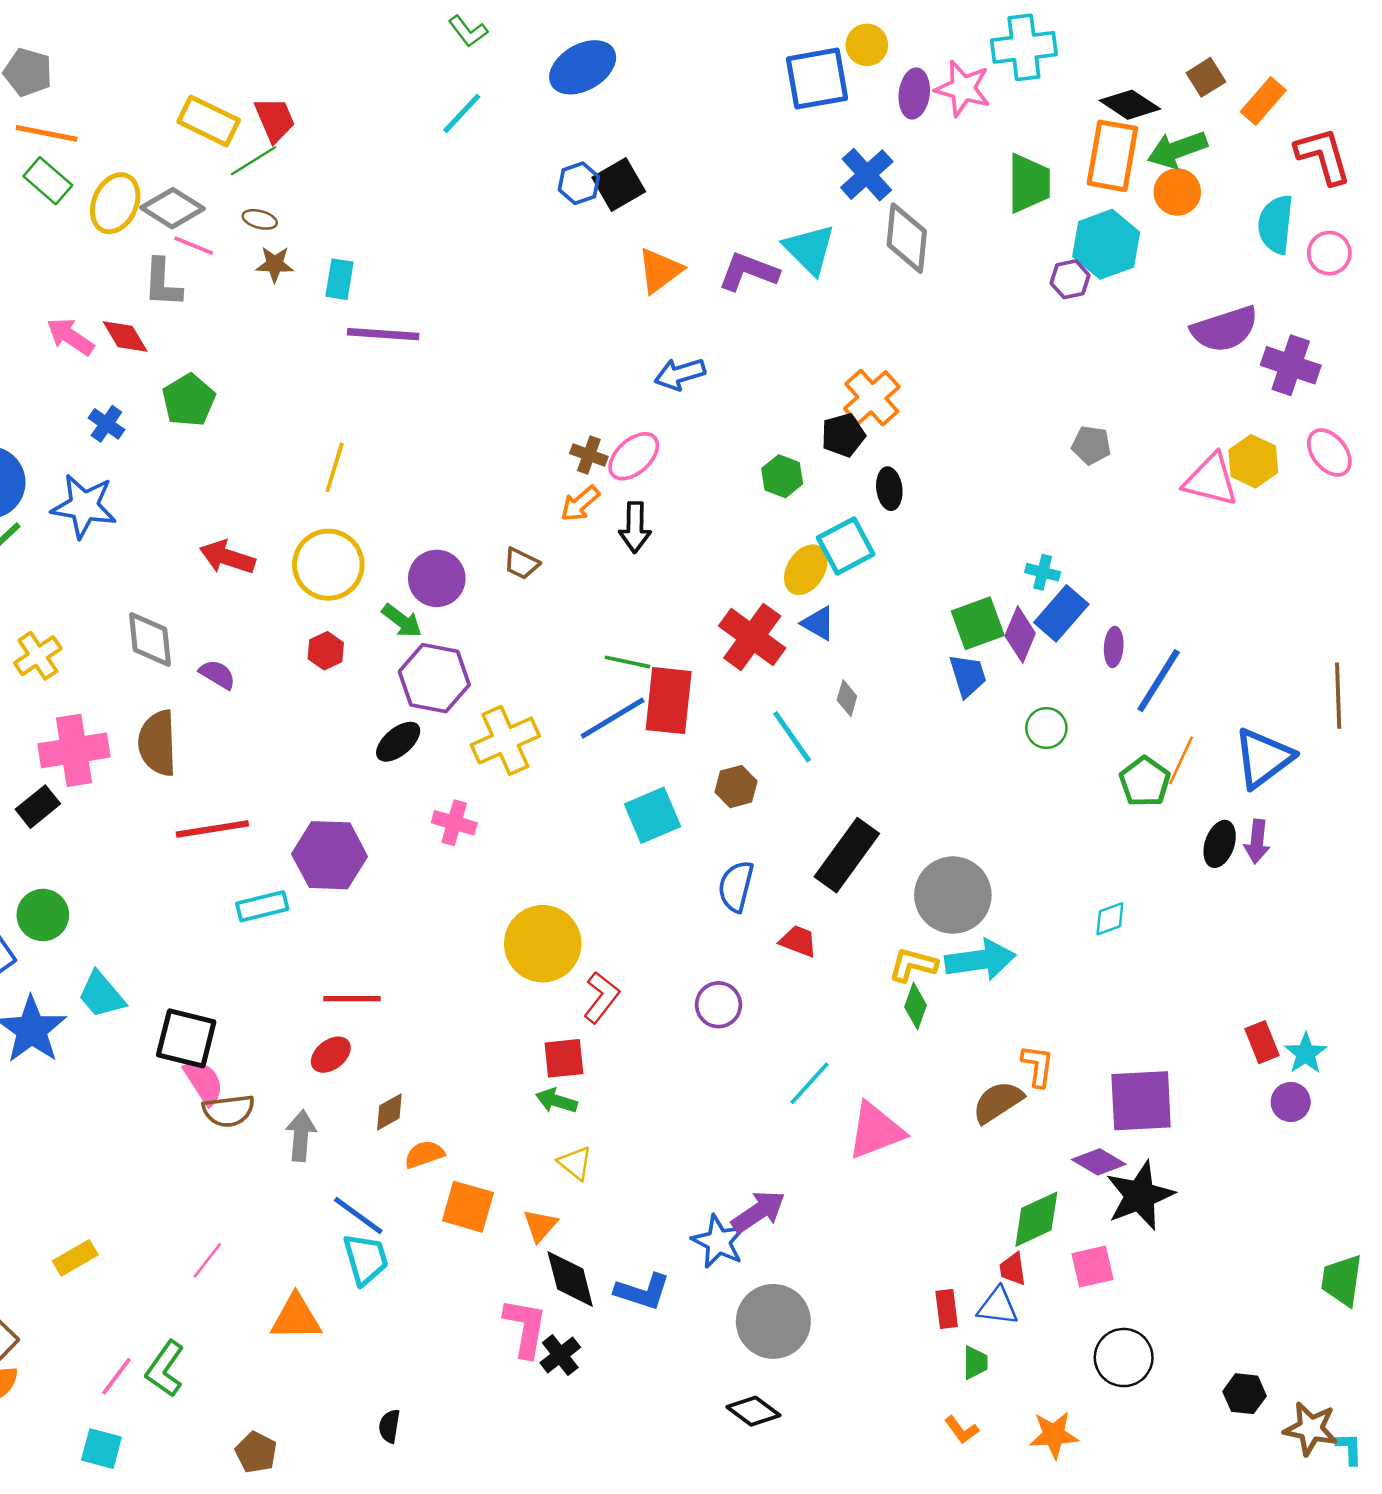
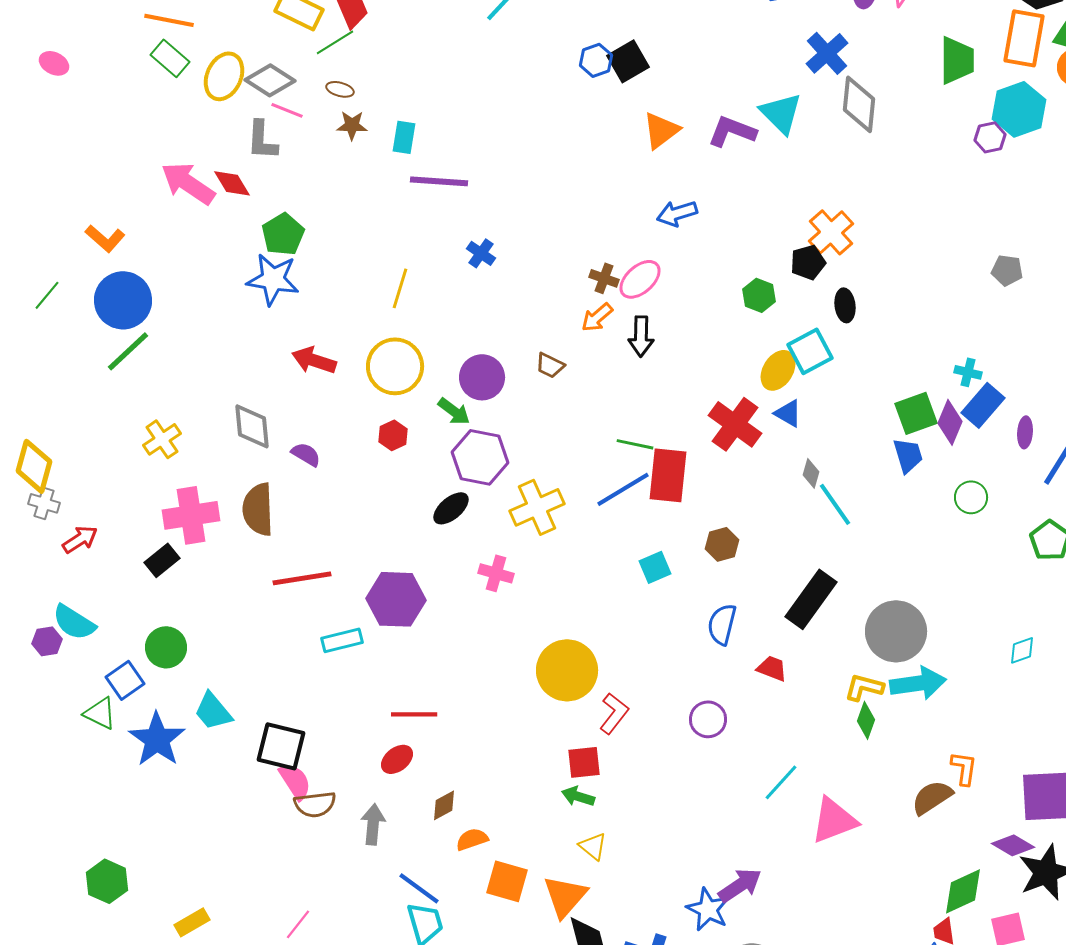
pink arrow: (70, 337) -> (188, 183), size x1.4
blue cross: (106, 424) -> (481, 253), moved
blue star: (84, 506) -> (273, 279), moved
cyan line: (792, 737) -> (835, 504), moved
cyan square: (652, 815) -> (655, 567), size x0.7
orange triangle: (540, 1225) -> (565, 896), size x1.6

